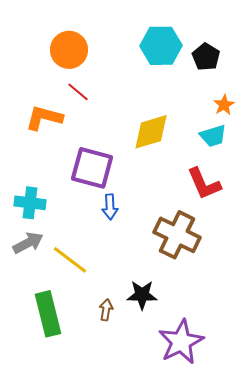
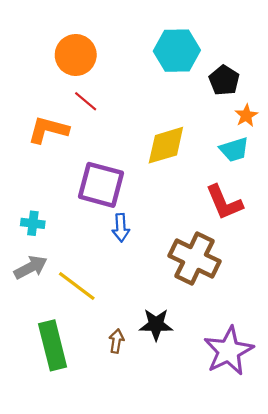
black pentagon: (206, 57) -> (224, 80), moved
cyan cross: (30, 203) -> (33, 223), size x0.7
purple star: (181, 342) -> (229, 351), moved

